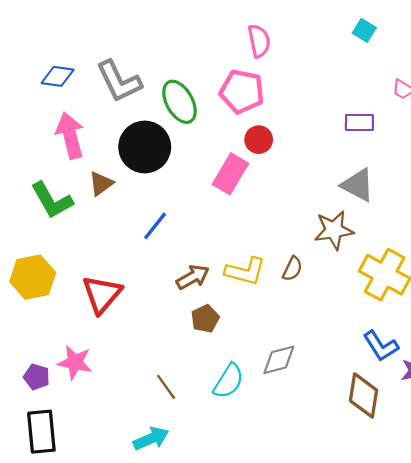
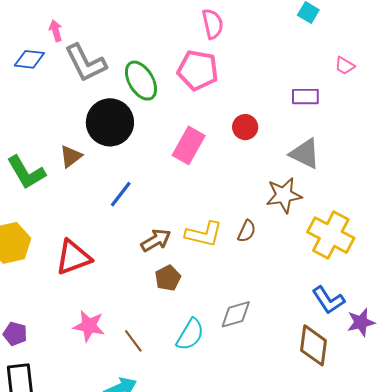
pink arrow: (70, 135) -> (56, 31), moved, size x0.5
red circle: (259, 140) -> (245, 127), moved
red triangle: (102, 294) -> (73, 257), turned 30
pink star: (75, 362) -> (89, 326), moved

